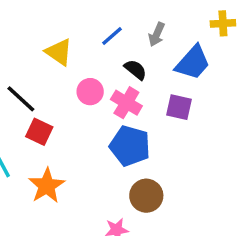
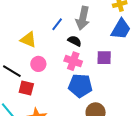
gray arrow: (157, 34) -> (83, 18), size x1.6
blue trapezoid: (193, 63) -> (121, 29), moved
pink circle: (90, 92) -> (38, 64), moved

